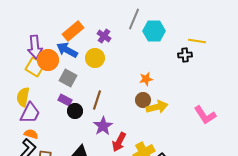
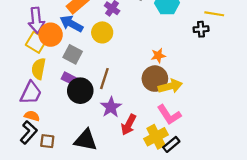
yellow semicircle: (23, 97) -> (39, 69), moved
brown circle: (143, 100) -> (155, 79), size x1.5
black circle: (75, 111) -> (80, 91), size x1.5
pink L-shape: (205, 115) -> (169, 115), moved

